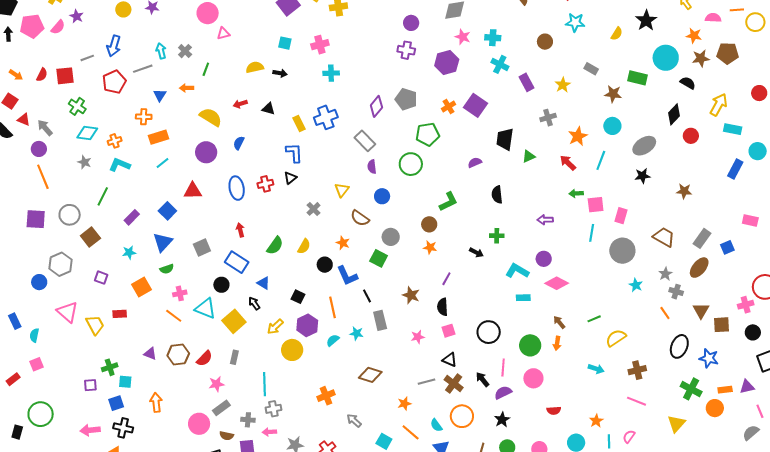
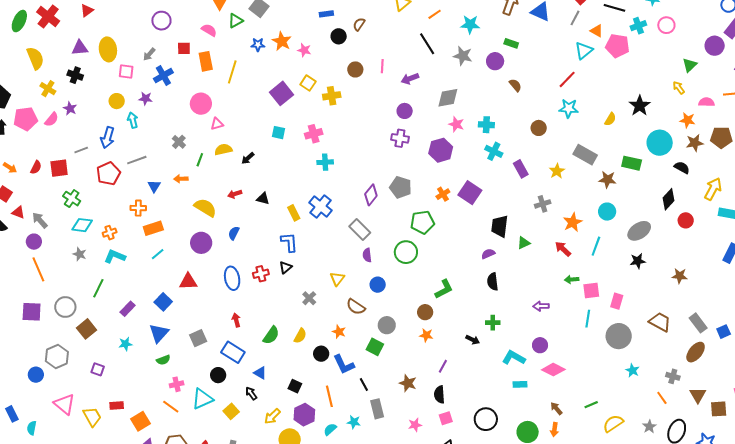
cyan arrow: (161, 51) -> (133, 120), moved
yellow semicircle: (255, 67) -> (223, 150), moved
gray rectangle: (591, 69) -> (585, 155), size x1.6
black arrow: (280, 73) -> (248, 158), moved, turned 128
blue cross: (326, 117) -> (320, 207), turned -30
purple semicircle: (475, 162) -> (488, 254), moved
gray rectangle: (702, 238) -> (698, 323), turned -72
gray star: (665, 274) -> (649, 427), moved
orange square: (141, 287) -> (140, 421), moved
cyan triangle: (205, 308) -> (202, 399), turned -45
yellow square: (234, 321) -> (231, 411), size x0.7

